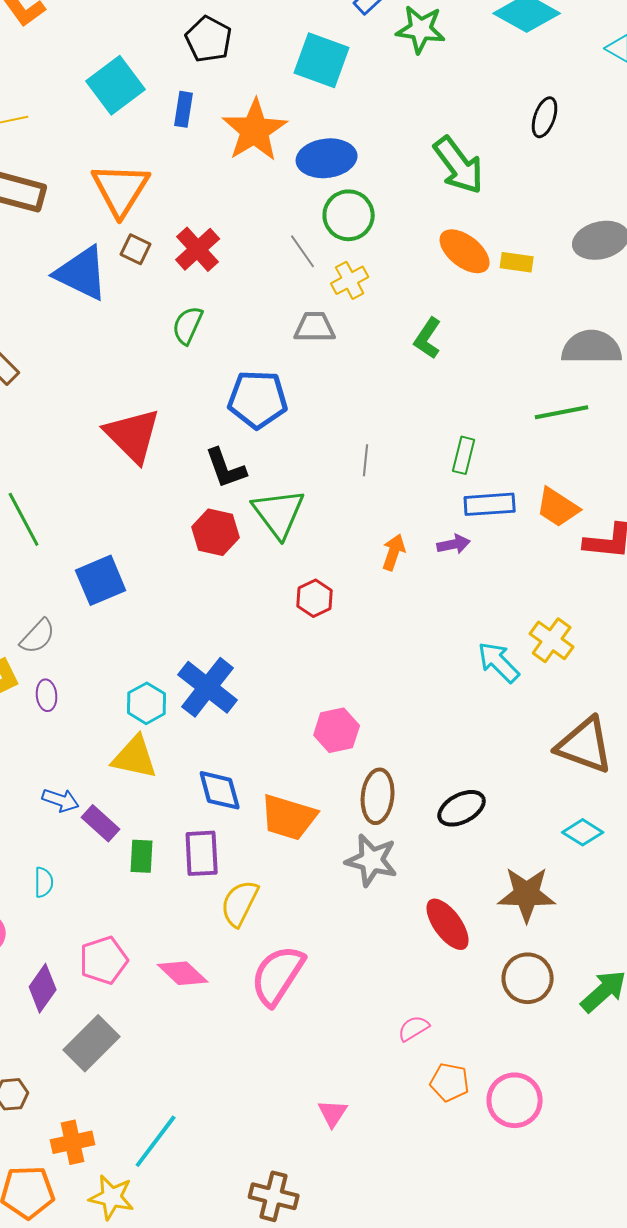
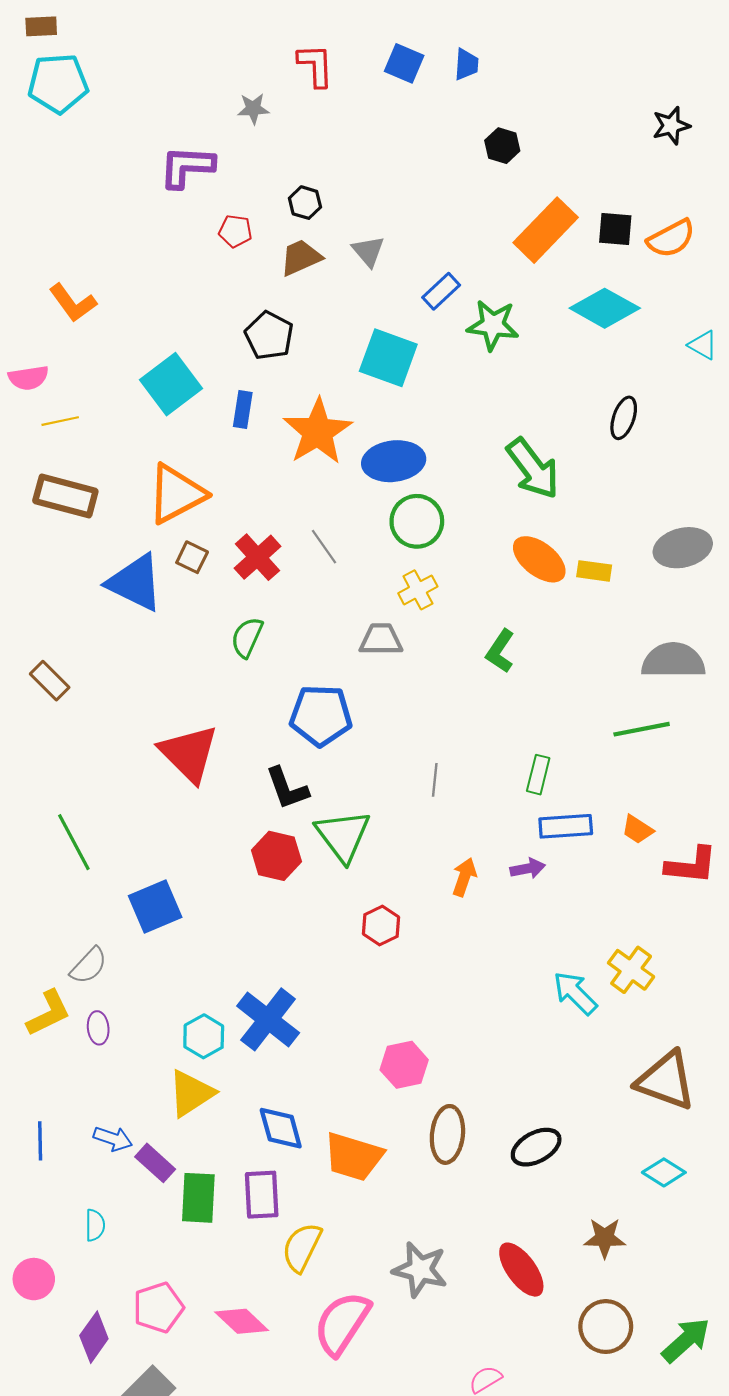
orange triangle: (121, 189) -> (176, 494), turned 30
gray line: (303, 251) -> (324, 547), moved
orange trapezoid: (558, 507) -> (637, 829), size x0.7
yellow triangle: (135, 757) -> (191, 1093), turned -45
green rectangle: (142, 856) -> (198, 1198), size x1.4
gray star: (372, 860) -> (420, 1270), moved
brown star: (527, 894) -> (605, 1238), size x0.7

